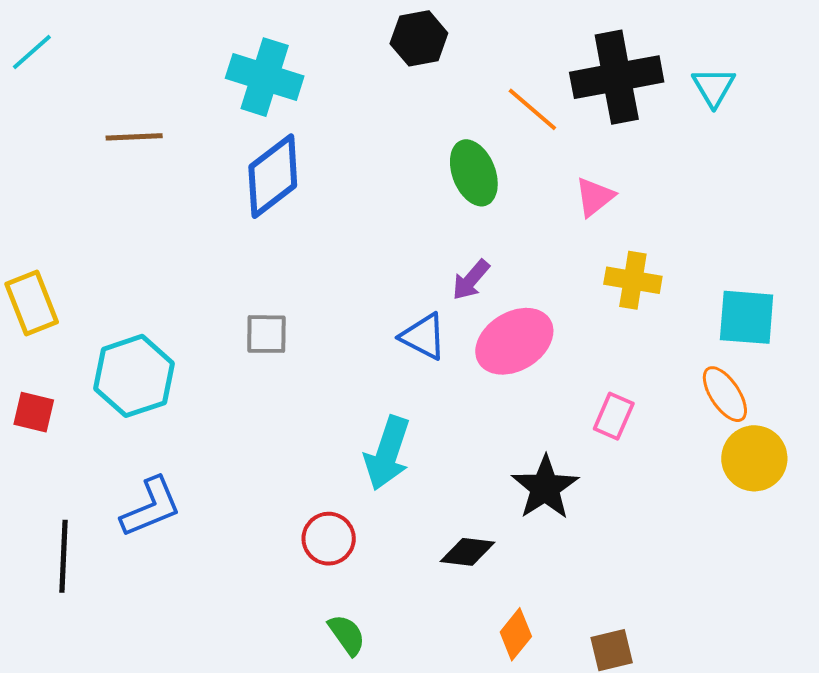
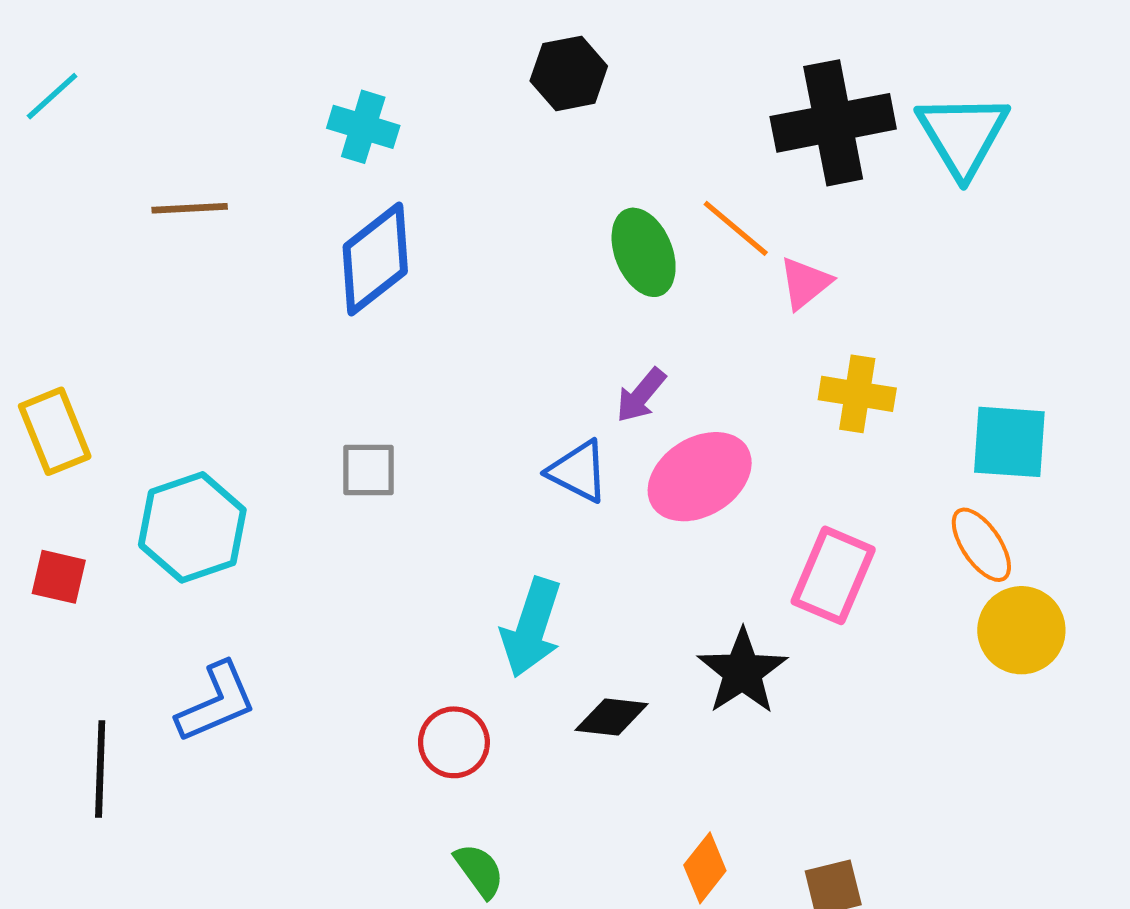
cyan cross: (265, 77) -> (363, 127), size x0.7
cyan triangle: (714, 87) -> (963, 135), size x1.6
orange line: (532, 109) -> (736, 228), moved
pink rectangle: (614, 416) -> (833, 575), size x1.5
black diamond: (468, 552) -> (612, 717), moved

